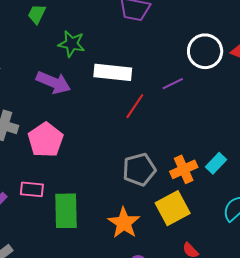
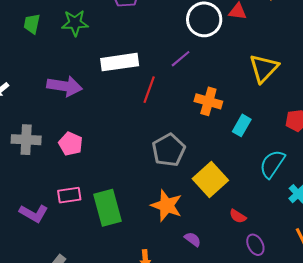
green star: (72, 44) -> (75, 23), moved
pink pentagon: (46, 140) -> (71, 144), size x0.7
orange cross: (184, 169) -> (208, 101), moved, turned -36

